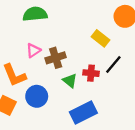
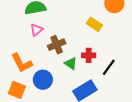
pink triangle: (33, 50) -> (37, 30), moved
black line: (113, 65) -> (109, 67), moved

